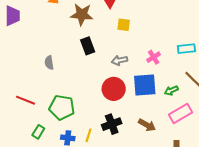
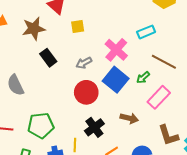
pink cross: (154, 57) -> (116, 50), size x1.6
gray semicircle: (49, 63) -> (16, 85), size x1.5
blue square: (145, 85) -> (116, 80), turned -30

